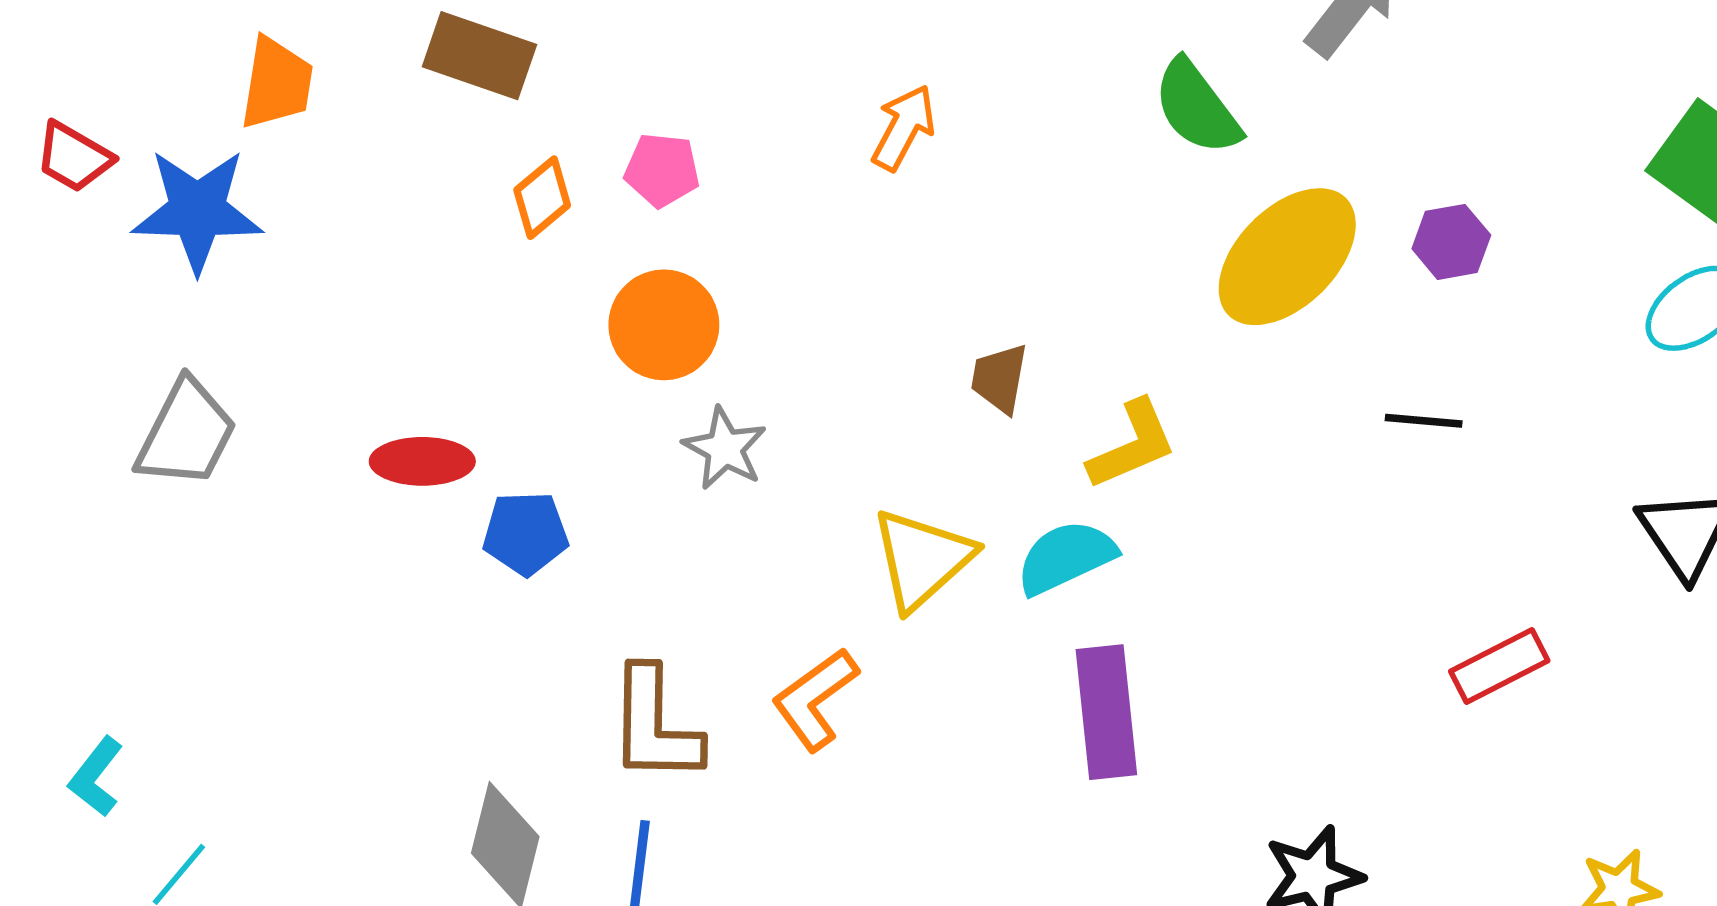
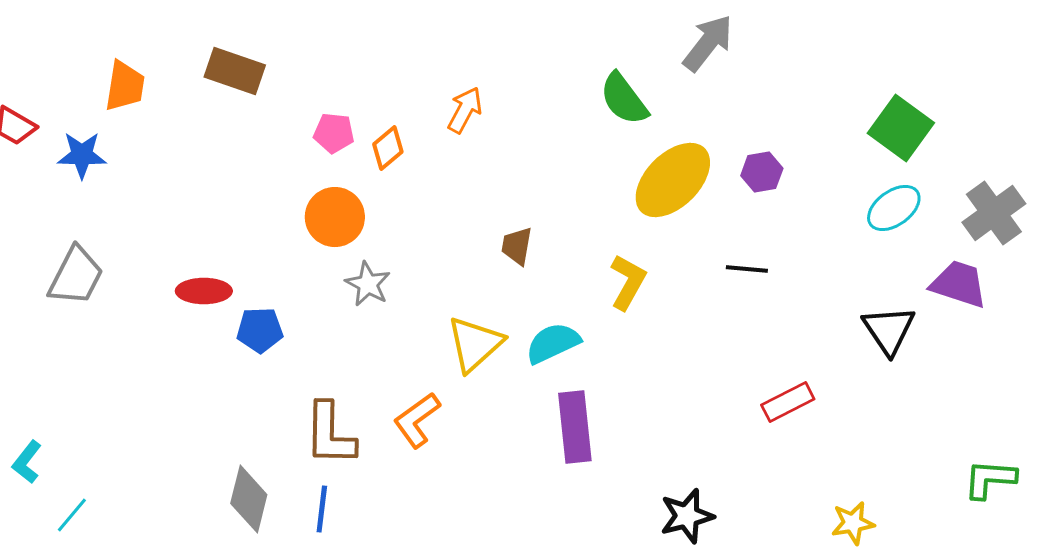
orange diamond: (542, 198) -> (388, 148), moved
blue star: (197, 211) -> (82, 155), size x0.7
yellow L-shape: (1132, 445) -> (628, 282), moved, turned -38

